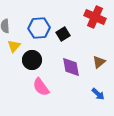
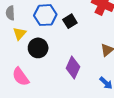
purple diamond: (71, 67) -> (73, 67), moved, turned 35
pink semicircle: (41, 87) -> (21, 77), moved

